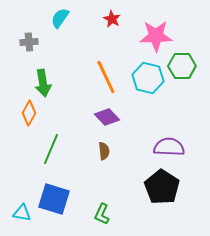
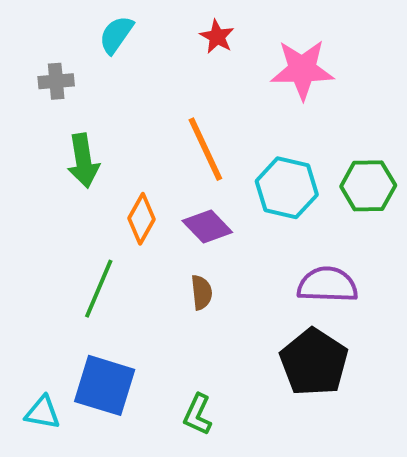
green hexagon: (182, 66) -> (368, 186), moved
cyan hexagon: (148, 78) -> (287, 188), moved
orange diamond: (29, 113) -> (141, 219), moved

